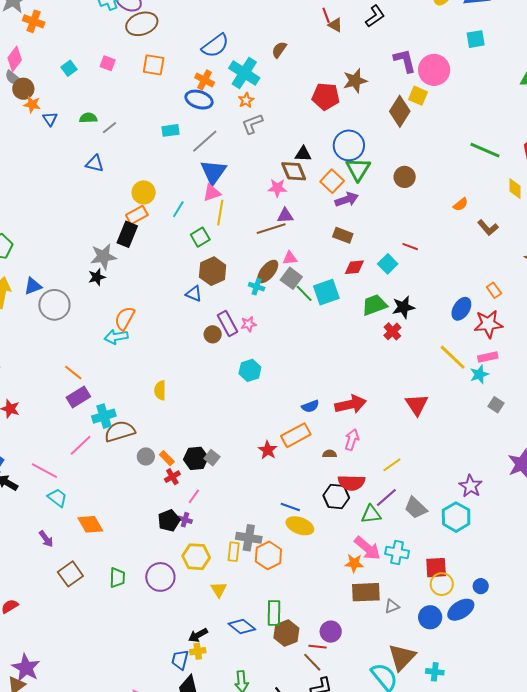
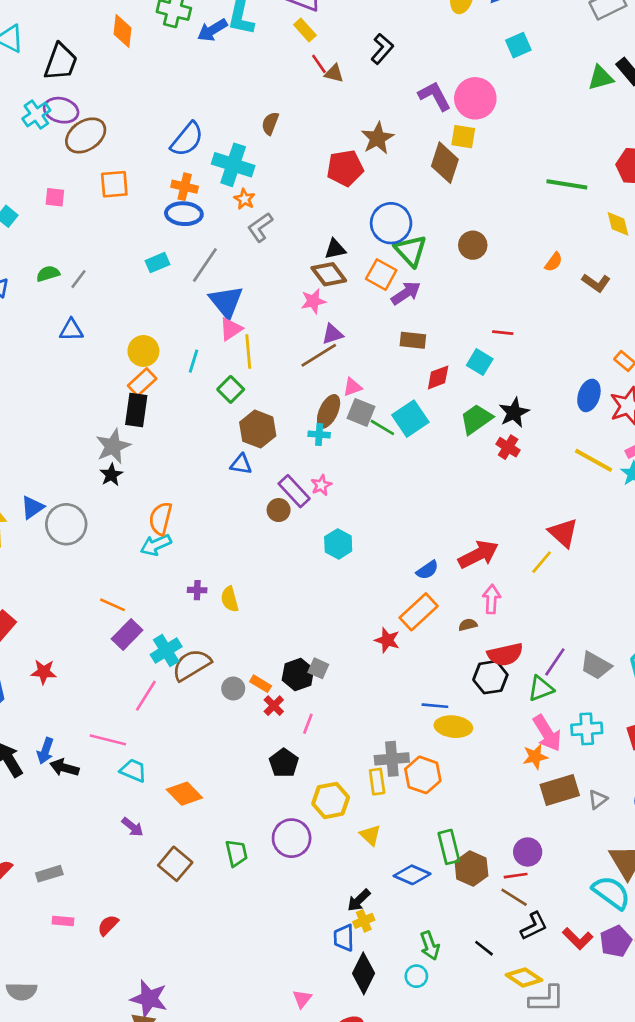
yellow line: (392, 465) -> (542, 562), moved
purple cross: (185, 520) -> (197, 590), moved
pink arrow: (367, 548) -> (547, 733), turned 32

